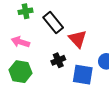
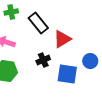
red triangle: (78, 39) -> (62, 39), turned 42

